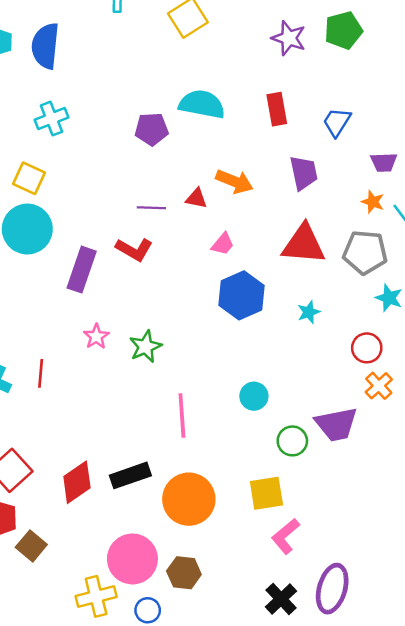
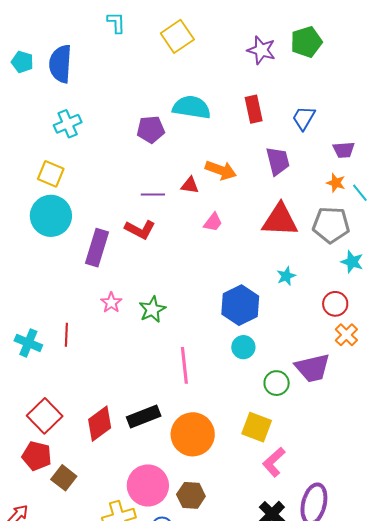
blue hexagon: (242, 295) -> (240, 305), moved
yellow square: (266, 493) -> (257, 427), turned 32

